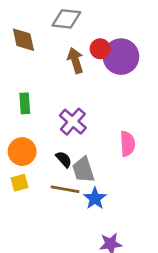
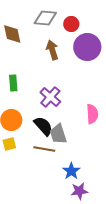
red circle: (100, 49) -> (71, 24), moved
black semicircle: (64, 159) -> (43, 126), size x1.5
blue star: (95, 198) -> (71, 171), moved

